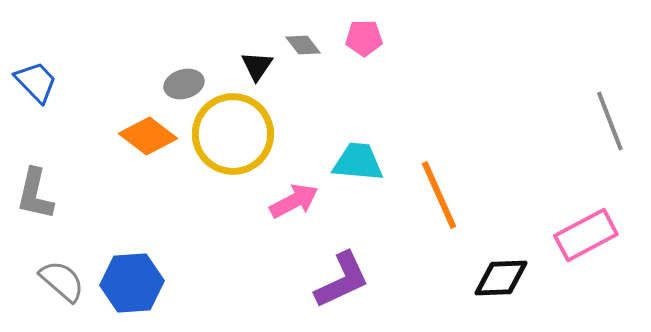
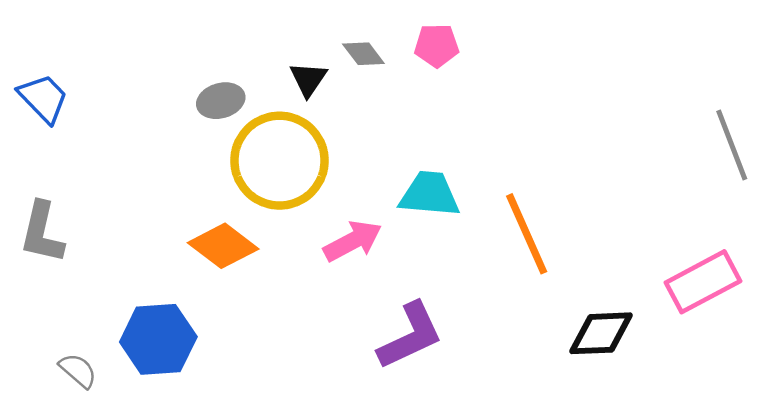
orange diamond: (148, 136) -> (223, 246), moved
gray semicircle: (62, 281) -> (78, 371), moved, size x0.7

